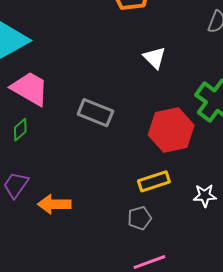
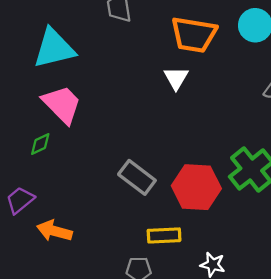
white triangle: (155, 58) -> (176, 78), moved
gray rectangle: (95, 113) -> (137, 177), moved

